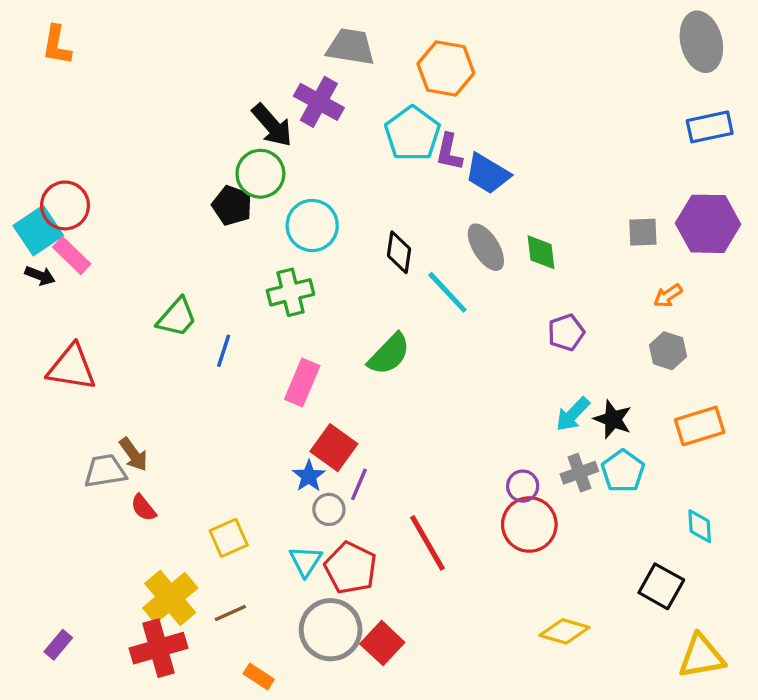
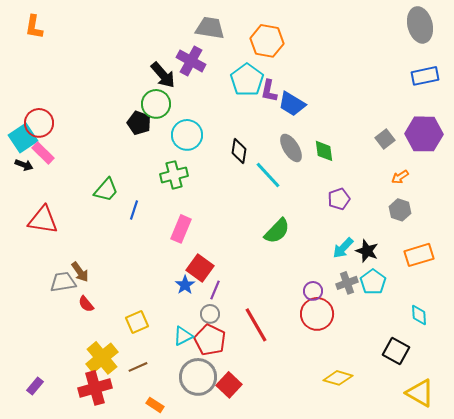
gray square: (643, 232) -> (385, 139), turned -36
green semicircle: (389, 354) -> (277, 231), moved
gray circle: (329, 509) -> (210, 314), moved
cyan triangle: (306, 561) -> (183, 336), turned 30
yellow triangle: (701, 656) -> (420, 393), turned 40

